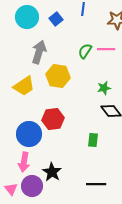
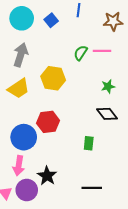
gray arrow: (39, 52) -> (21, 55), moved
green star: (104, 88) -> (108, 86), moved

